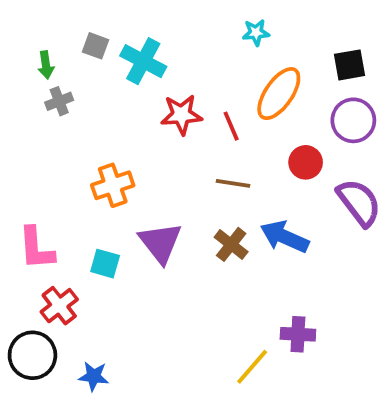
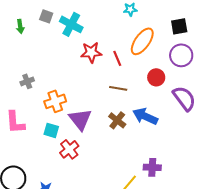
gray cross: (59, 101) -> (27, 81), moved
orange cross: (113, 185) -> (55, 101), moved
red cross: (59, 306) -> (69, 149), moved

